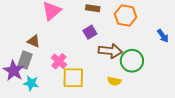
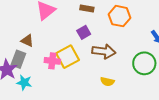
pink cross: (59, 61) -> (52, 61), turned -35
green circle: (132, 61) -> (144, 63), moved
yellow square: (73, 78) -> (68, 57), moved, turned -30

